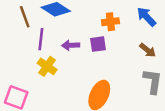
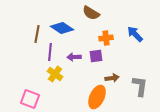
brown line: (25, 17) -> (37, 34), turned 30
brown arrow: (148, 50) -> (112, 78), moved, turned -48

